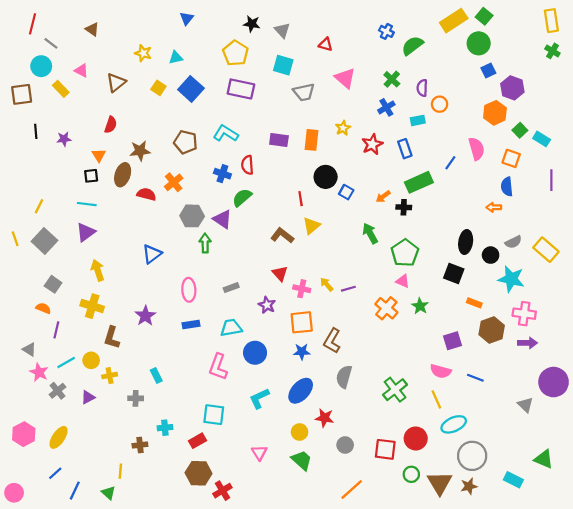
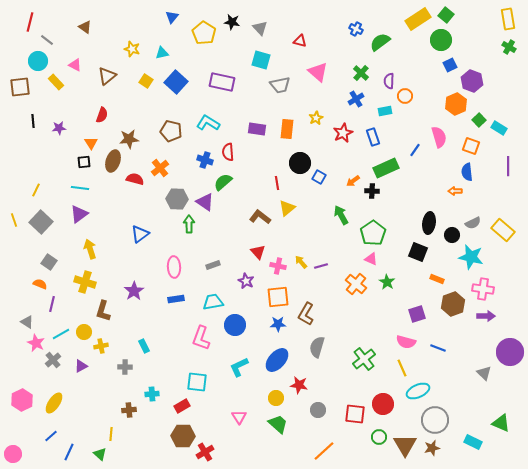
yellow pentagon: (235, 53) -> (204, 33), moved

